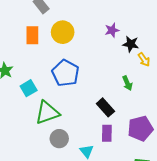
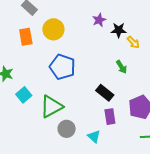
cyan square: (29, 88) -> (24, 95), moved

